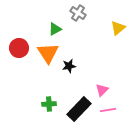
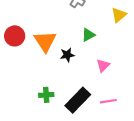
green triangle: (55, 29) -> (88, 35), moved
pink triangle: (102, 90) -> (103, 65), moved

